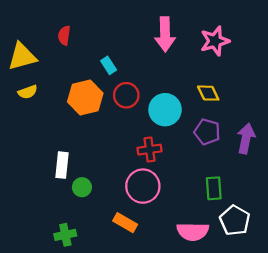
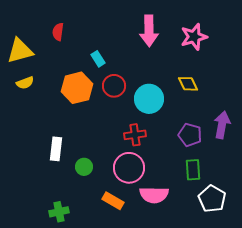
purple pentagon: (207, 132) -> (190, 135), moved
green circle: (82, 187) -> (84, 167), moved
pink semicircle: (193, 232) -> (154, 195), moved

